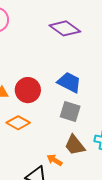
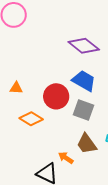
purple diamond: (65, 28) -> (84, 46), moved
red circle: (28, 90) -> (56, 96), moved

